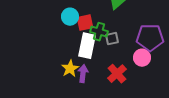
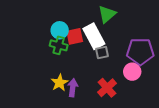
green cross: (99, 32) -> (59, 45), moved
white rectangle: (87, 46) -> (94, 36), moved, turned -40

